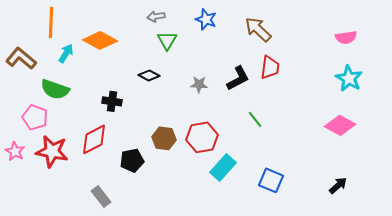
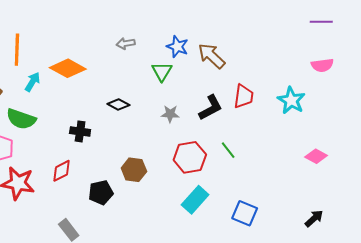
brown arrow: (258, 29) -> (212, 56), moved
green triangle: (167, 40) -> (162, 71), moved
cyan star: (349, 78) -> (291, 100), moved
pink diamond: (340, 125) -> (316, 156), size x0.7
red hexagon: (202, 137) -> (190, 157), moved
red diamond: (94, 139) -> (61, 171), size x0.7

